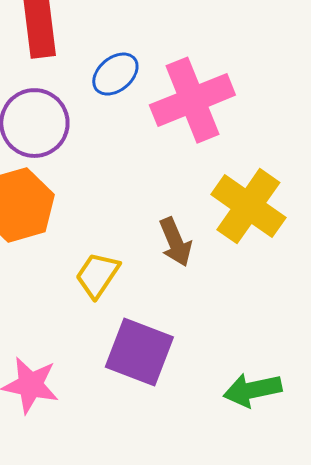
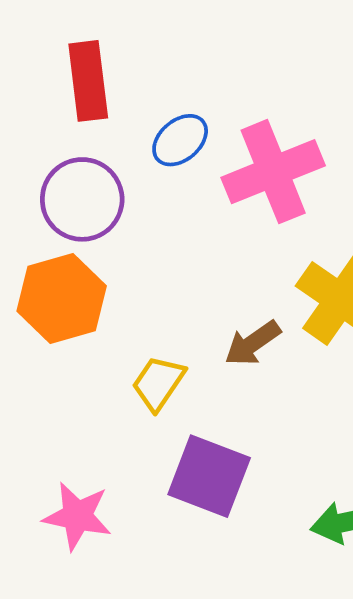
brown arrow: (175, 242) -> (253, 343), turned 78

